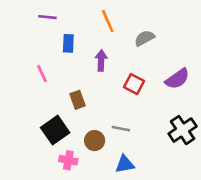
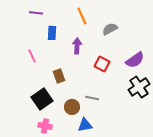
black cross: (183, 130) -> (139, 87), moved
pink cross: (68, 160) -> (45, 126), moved
blue triangle: (125, 164) -> (85, 125), moved

